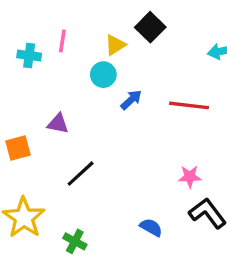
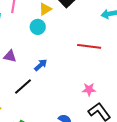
blue arrow: (131, 100) -> (41, 65), moved

